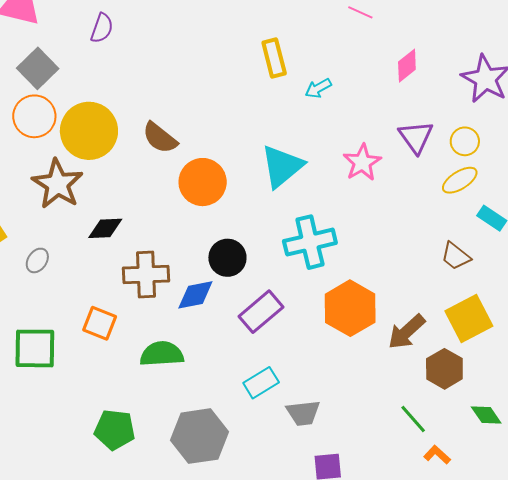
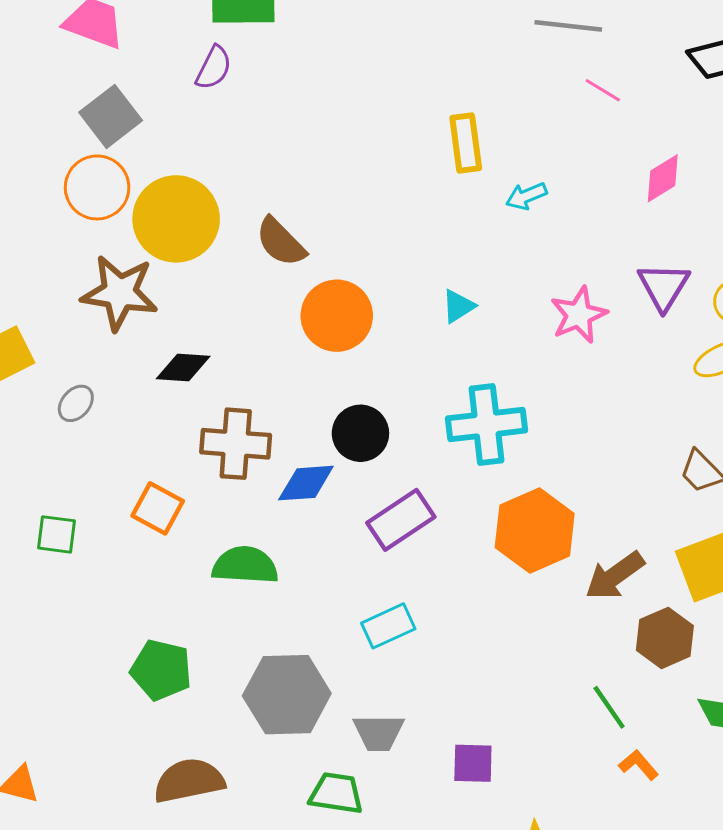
cyan triangle: (282, 166) -> (458, 306), size x0.5
brown star: (57, 184) -> (120, 293), turned -30
green square: (35, 348) -> (56, 534), size x0.6
gray trapezoid: (303, 413) -> (379, 733), moved

